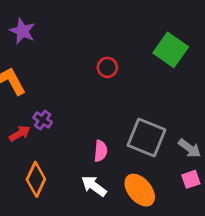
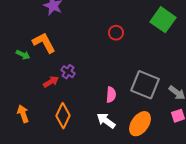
orange ellipse: (140, 190) -> (140, 124), turned 75

